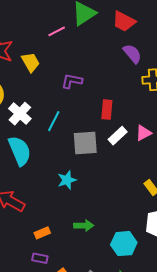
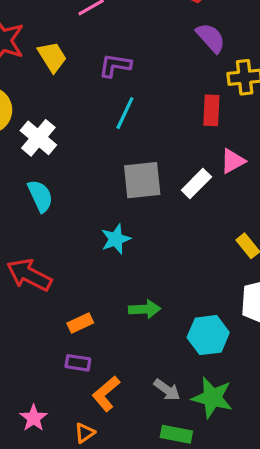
purple L-shape: (72, 81) -> (115, 65), moved
red rectangle: (107, 110) -> (211, 110), moved
cyan line: (54, 121) -> (125, 113), moved
white rectangle: (118, 136) -> (196, 184), moved
cyan semicircle: (20, 151) -> (40, 196), size x0.7

